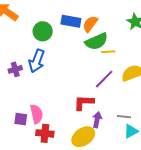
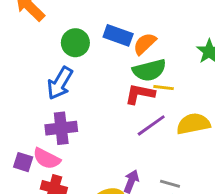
purple cross: (15, 69) -> (61, 128), moved, size x1.5
red L-shape: (84, 103) -> (140, 94), moved
pink semicircle: (36, 114) -> (47, 159), turned 120

